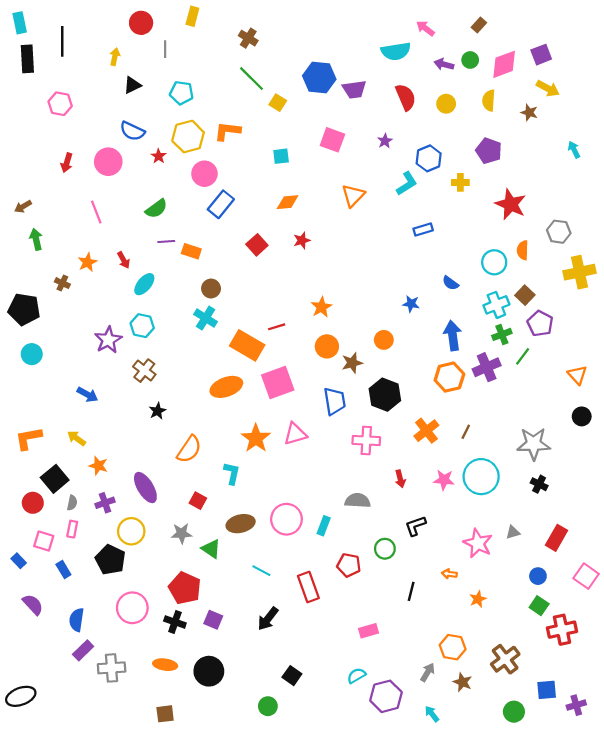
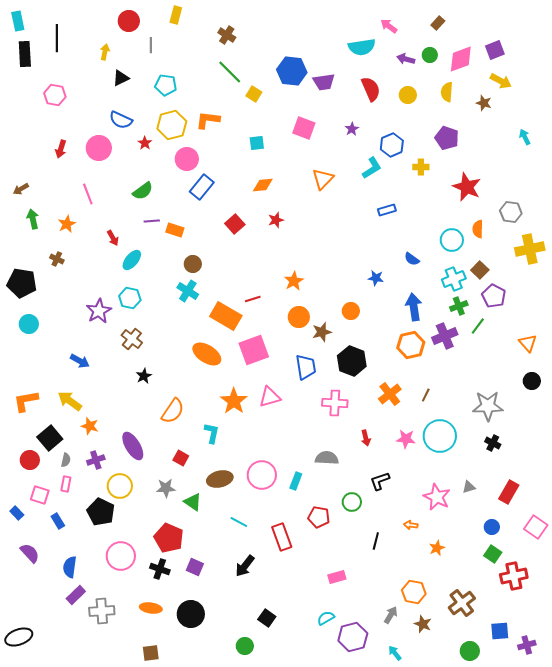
orange star: (87, 262) -> (67, 224), moved
orange ellipse: (226, 387) -> (207, 354), turned 52
yellow arrow: (77, 438) -> (70, 401), size x1.4

